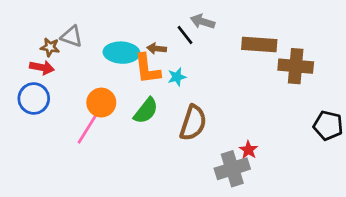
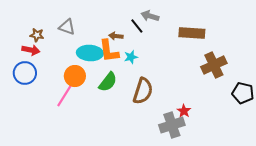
gray triangle: (72, 36) -> (67, 27), moved
cyan ellipse: (122, 53) -> (90, 53), moved
brown cross: (296, 66) -> (214, 65), moved, turned -30

